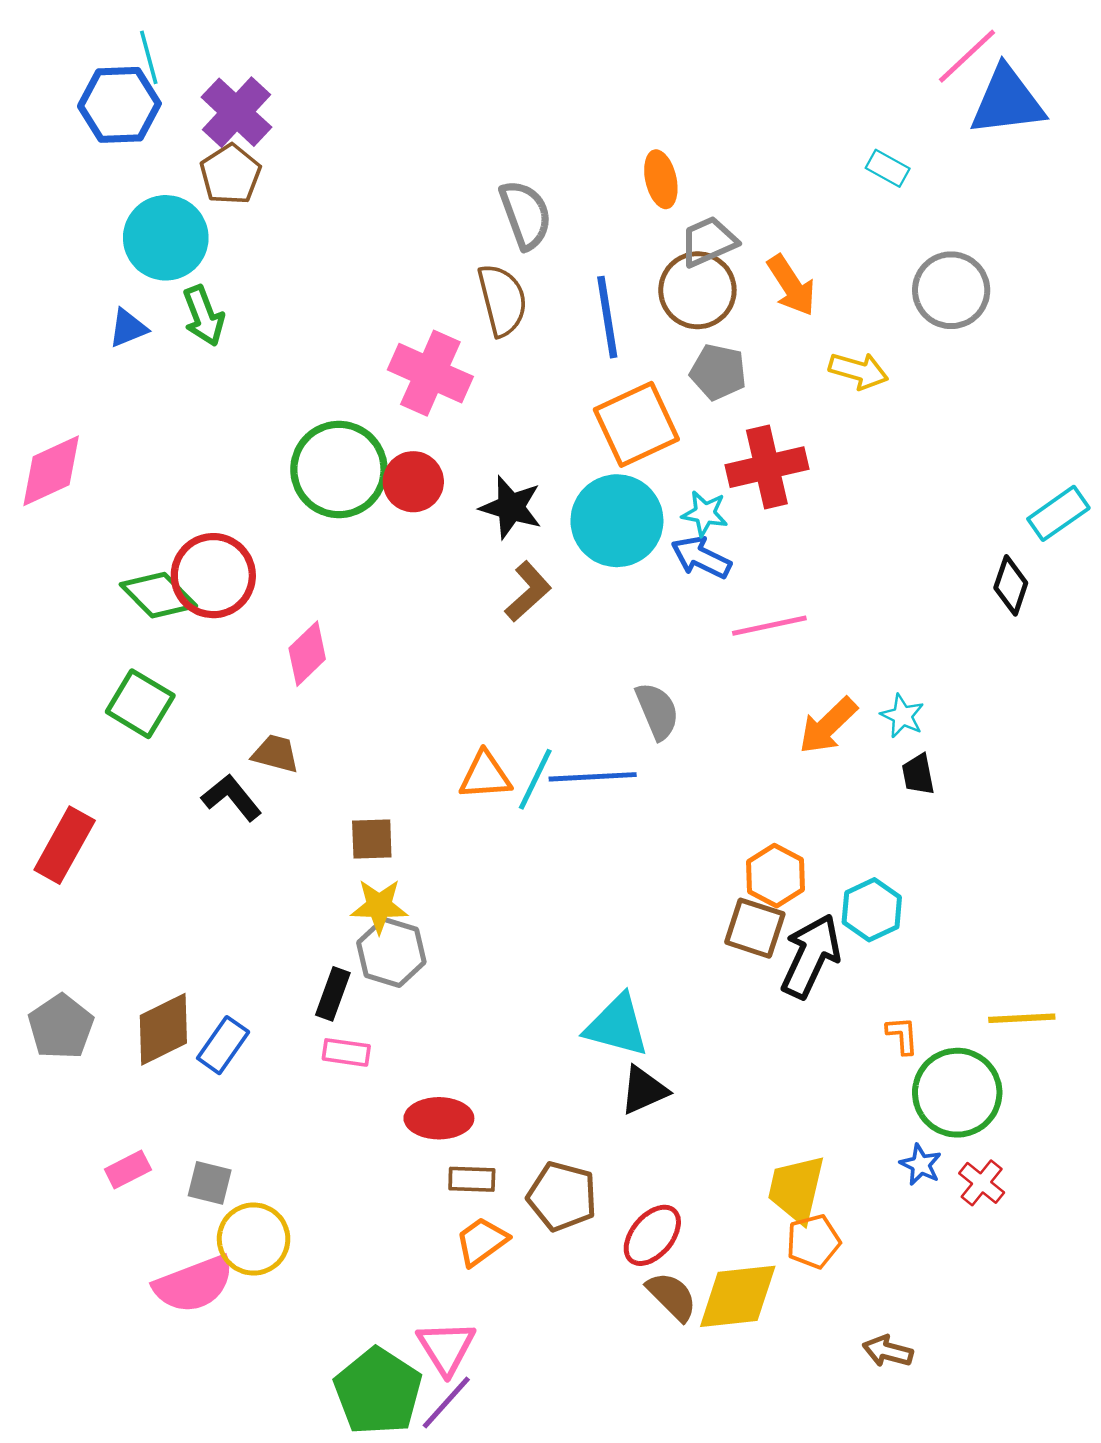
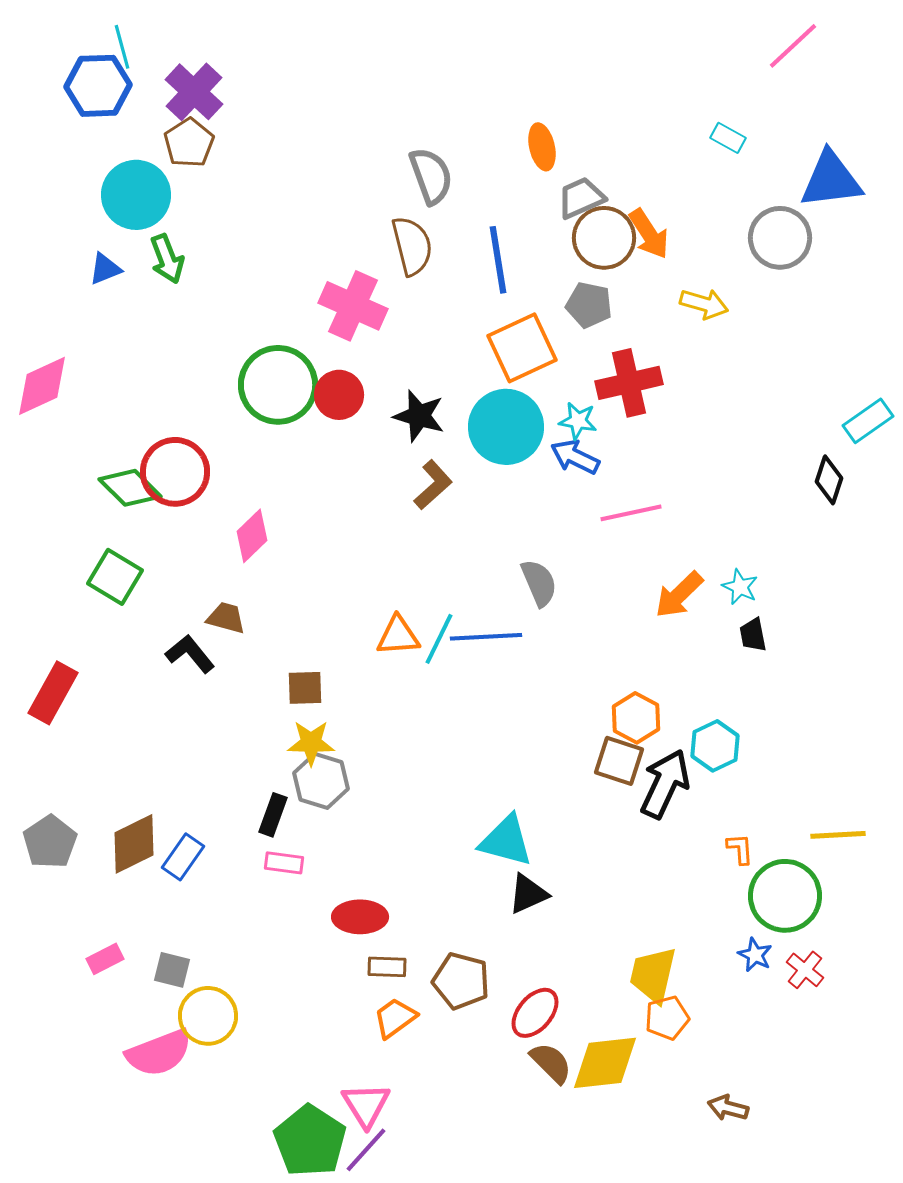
blue triangle: (1007, 101) -> (831, 180), moved
brown circle: (697, 290) -> (604, 238), moved

